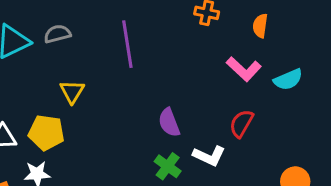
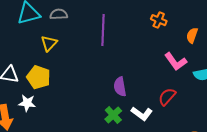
yellow triangle: (72, 92) -> (49, 43), moved

